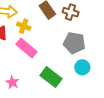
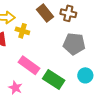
pink rectangle: (26, 48) -> (29, 65), moved
cyan circle: (82, 67) -> (85, 75), moved

